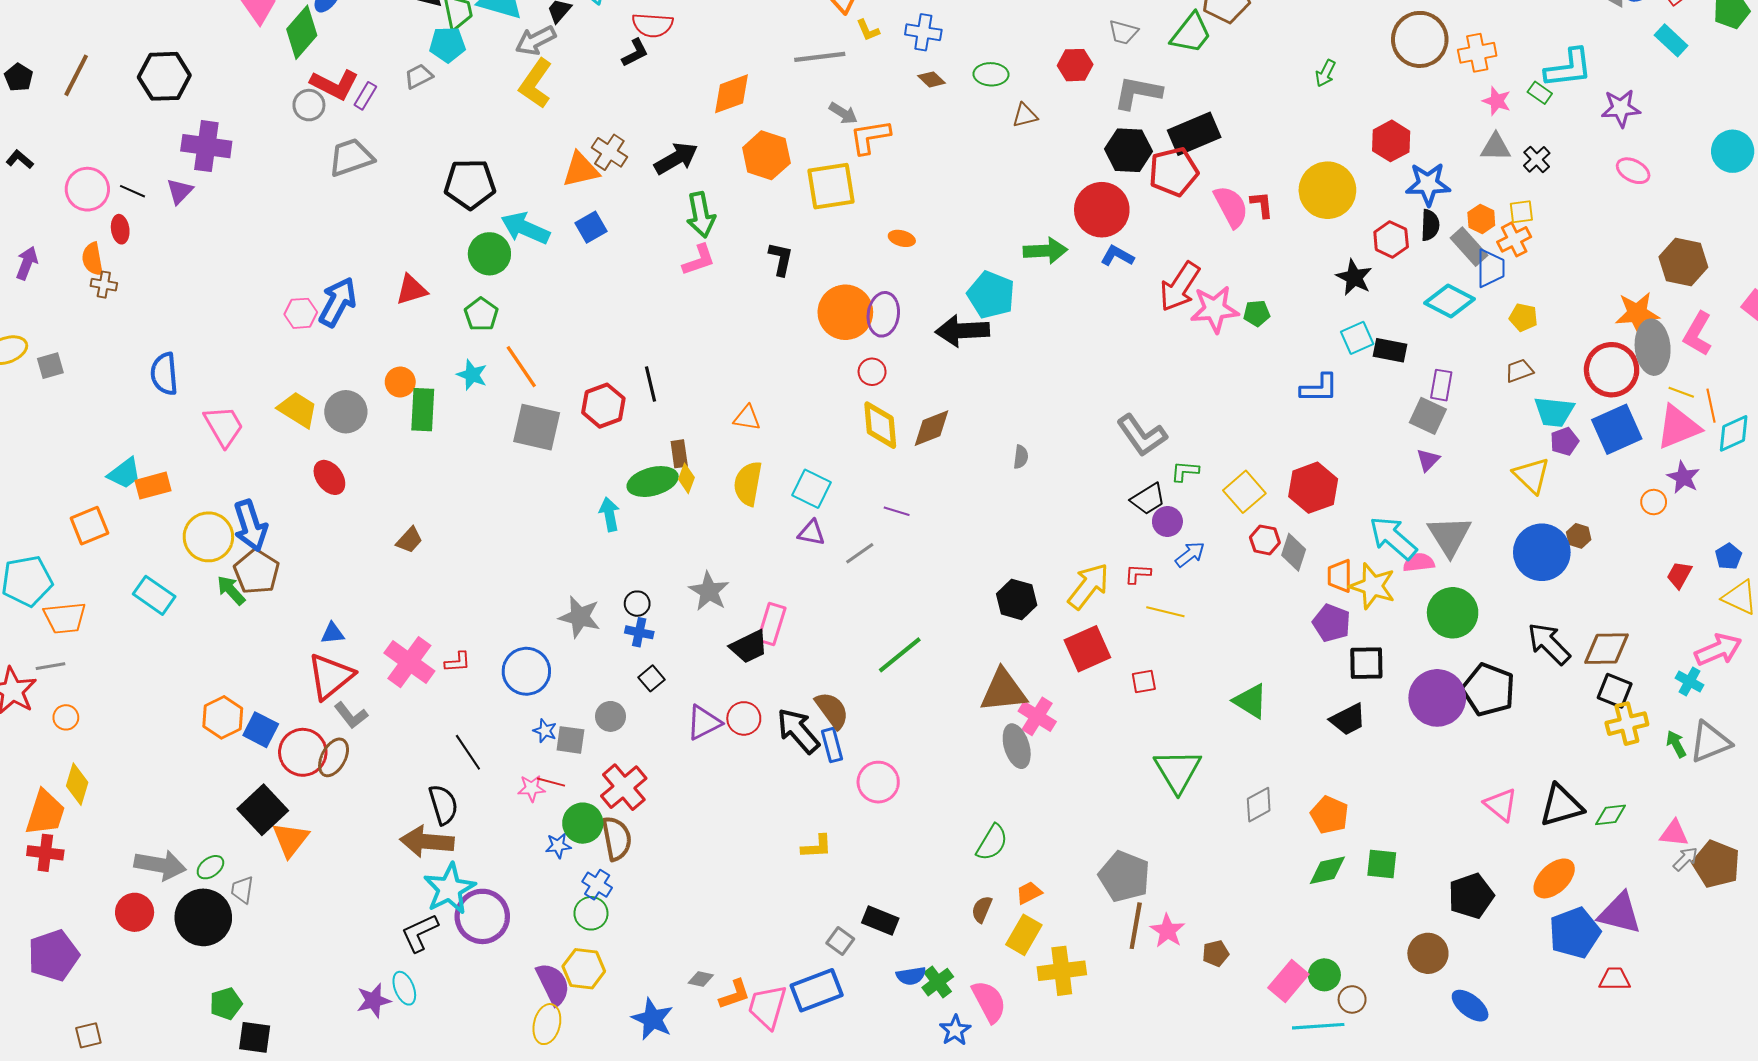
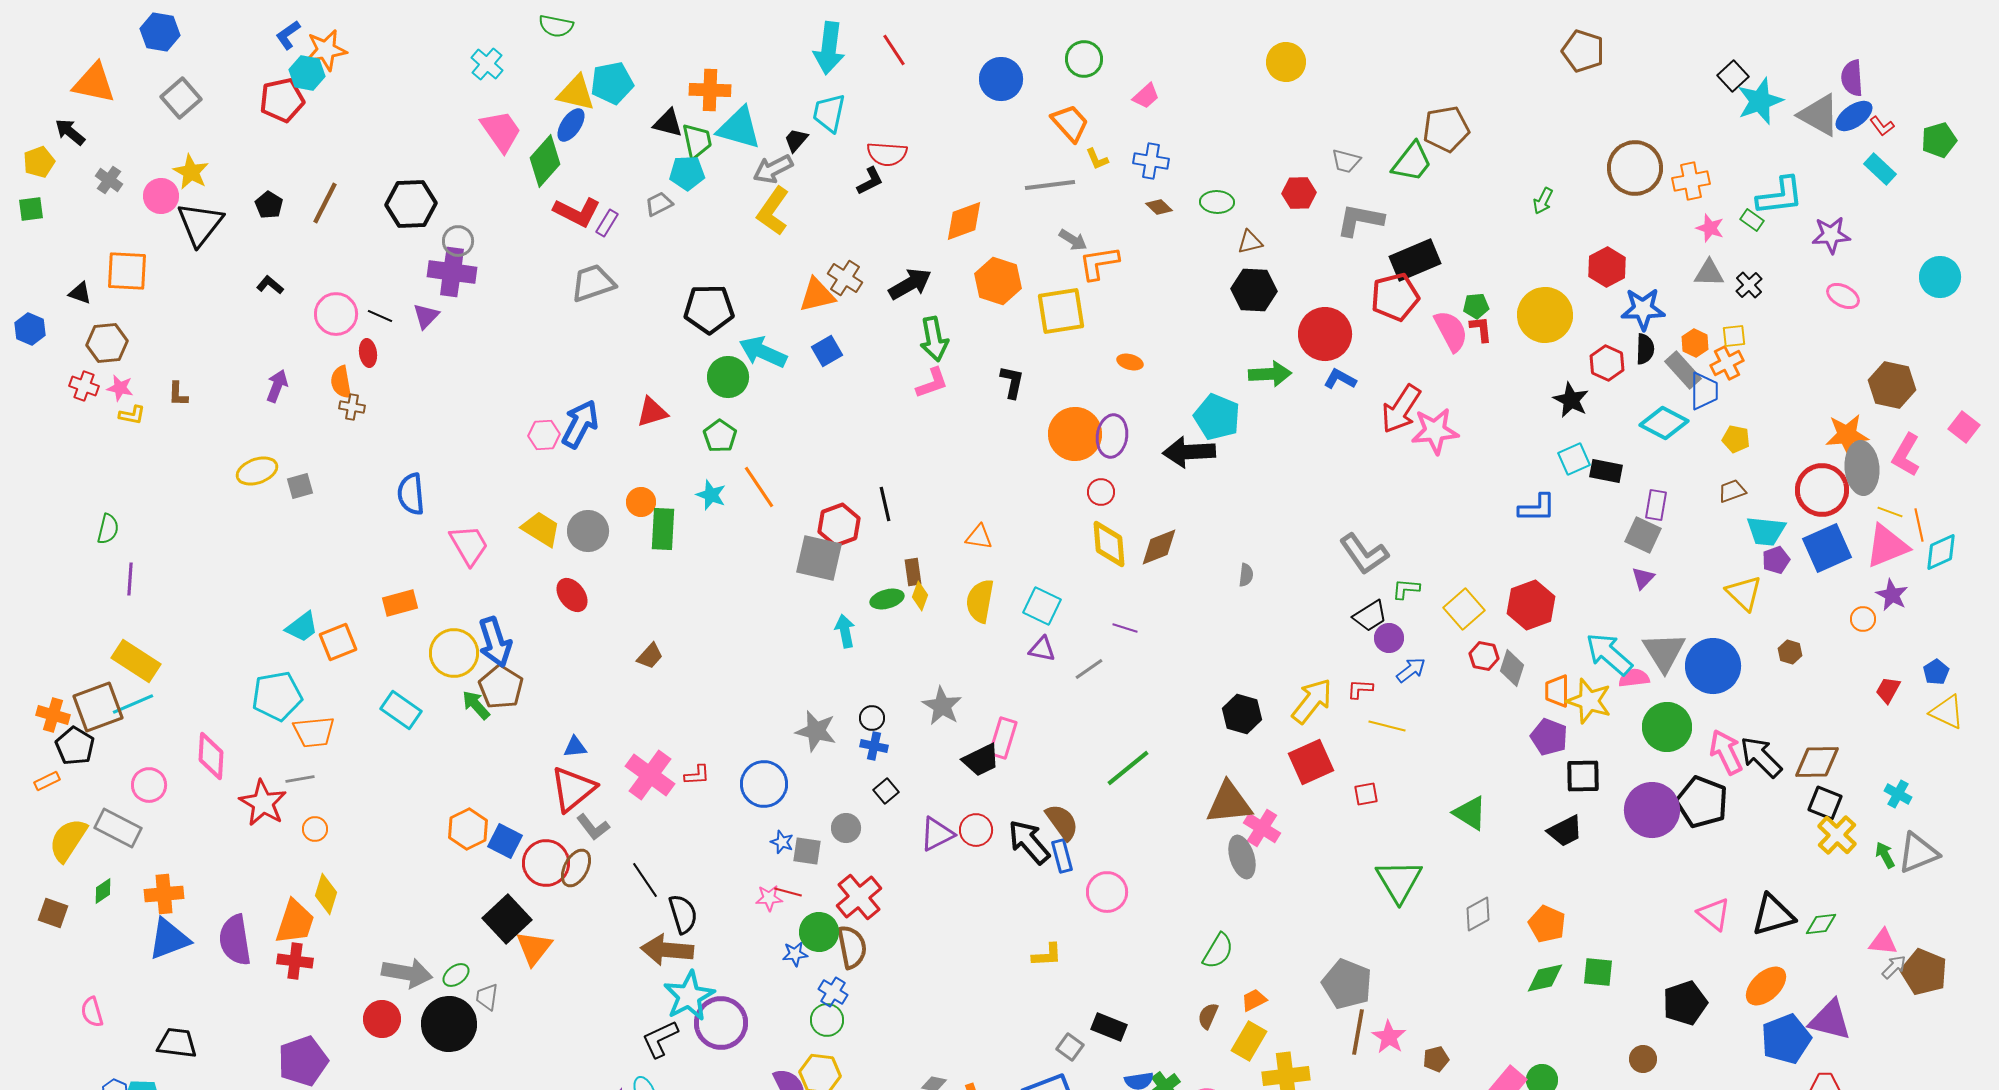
gray circle: (309, 105) -> (458, 241), moved
black hexagon: (1128, 150) -> (1254, 290), moved
green pentagon: (1257, 313) -> (1476, 306), moved
gray square: (537, 427) -> (819, 558), moved
cyan trapezoid: (124, 473) -> (302, 627), moved
green ellipse: (653, 482) -> (887, 599), size x0.7
blue circle: (1542, 552) -> (1713, 666), moved
pink arrow: (1718, 650) -> (1726, 752), moved, turned -93
yellow cross: (1627, 724) -> (1837, 835), turned -33
black line: (468, 752) -> (645, 880), moved
brown circle: (1428, 953) -> (1643, 1059), size x0.7

